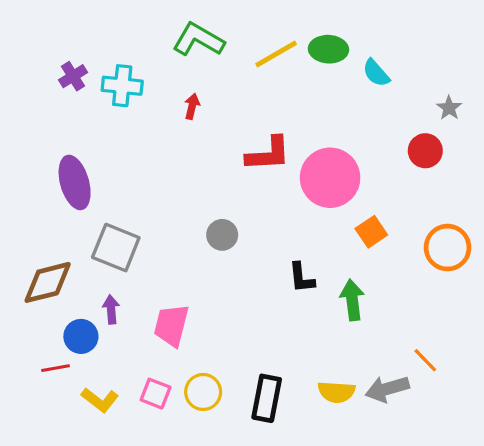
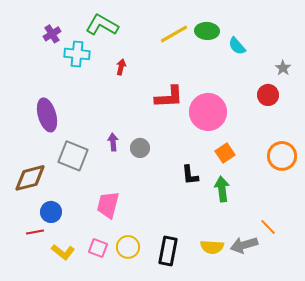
green L-shape: (198, 40) -> (102, 25), moved
purple cross: (73, 76) -> (52, 34), moved
orange square: (371, 232) -> (225, 153), moved
purple arrow: (111, 309) -> (113, 142), moved

